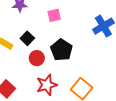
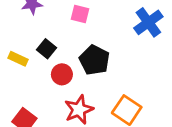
pink square: (54, 15) -> (80, 14), turned 32

